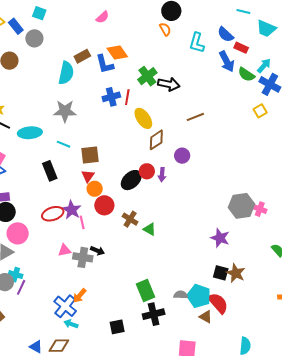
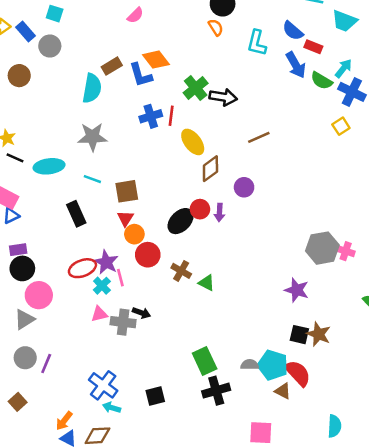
cyan cross: (16, 275) -> (102, 286), moved, turned 32
orange arrow: (80, 296) -> (64, 421), moved
black square: (117, 327) -> (155, 396), moved

